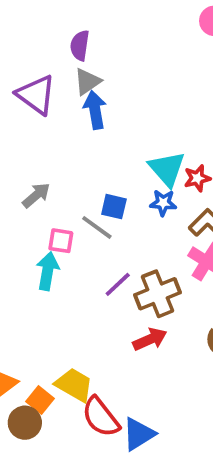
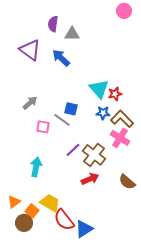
gray triangle: (87, 81) -> (72, 34), moved, turned 35
blue arrow: (95, 110) -> (61, 58), turned -36
blue star: (163, 203) -> (103, 113), moved
cyan arrow: (48, 271) -> (36, 167), moved
brown cross: (158, 294) -> (94, 155), turned -30

